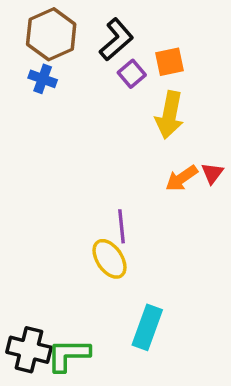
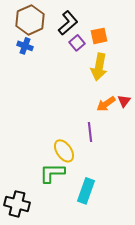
purple line: (122, 226) -> (90, 132), moved
green L-shape: (68, 355) -> (52, 173), moved

